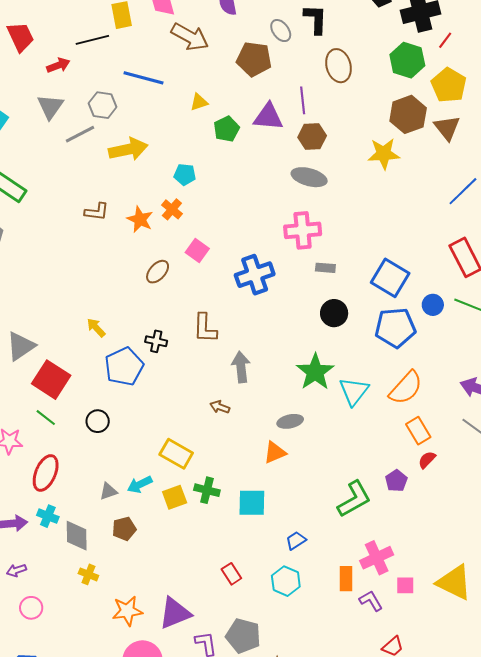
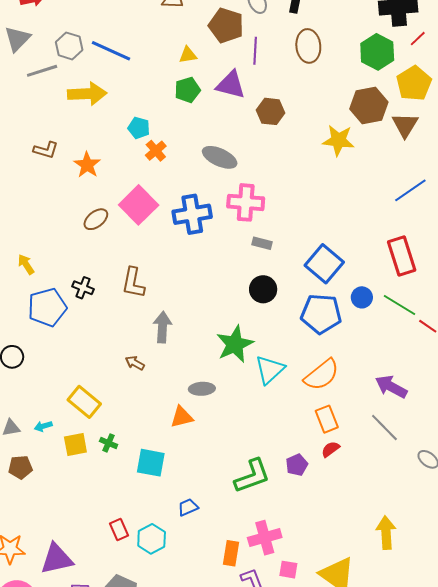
blue line: (144, 78) -> (111, 51), moved
purple line: (303, 100) -> (255, 51), moved
yellow triangle: (199, 102) -> (188, 55), moved
gray ellipse: (309, 177) -> (220, 157), moved
orange cross: (172, 209) -> (156, 151), moved
pink square: (197, 251) -> (139, 205), size x1.6
blue cross: (255, 275) -> (192, 214), moved
cyan arrow: (140, 484) -> (43, 426), size x0.7
green cross: (207, 490) -> (109, 443), size x0.7
cyan hexagon: (286, 581) -> (152, 539), moved

